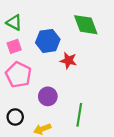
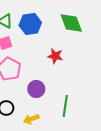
blue hexagon: (48, 41) -> (30, 24), moved

